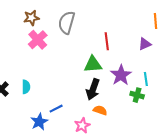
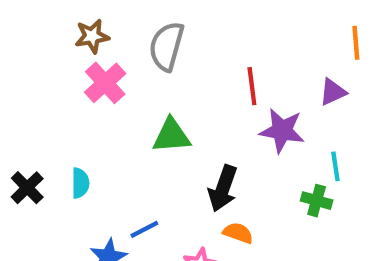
green triangle: (93, 64) -> (171, 136), moved
purple star: (121, 75) -> (282, 131), moved, turned -30

